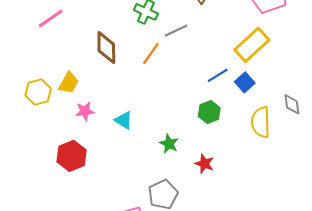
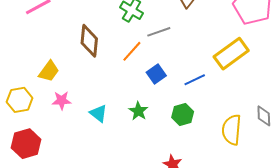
blue square: (245, 82) -> (156, 74), moved
yellow hexagon: (38, 92) -> (20, 100), moved
green star: (169, 144) -> (138, 111), moved
red hexagon: (72, 156) -> (26, 144), moved

